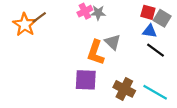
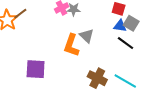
gray square: (162, 18) -> (131, 23), moved
purple square: (86, 80) -> (36, 69), moved

